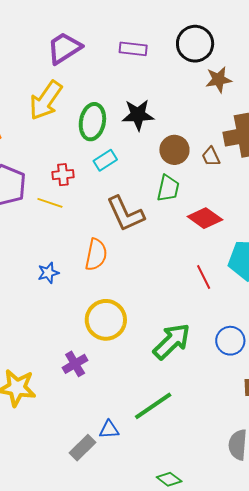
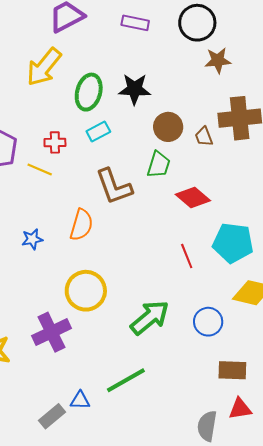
purple cross: (75, 364) -> (51, 332), size x1.5

